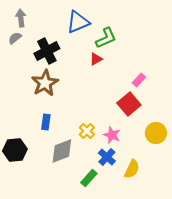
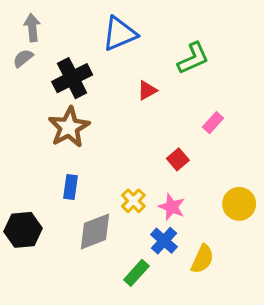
green L-shape: (106, 38) -> (193, 58), moved
red square: (129, 104) -> (178, 159), moved, size x0.6

